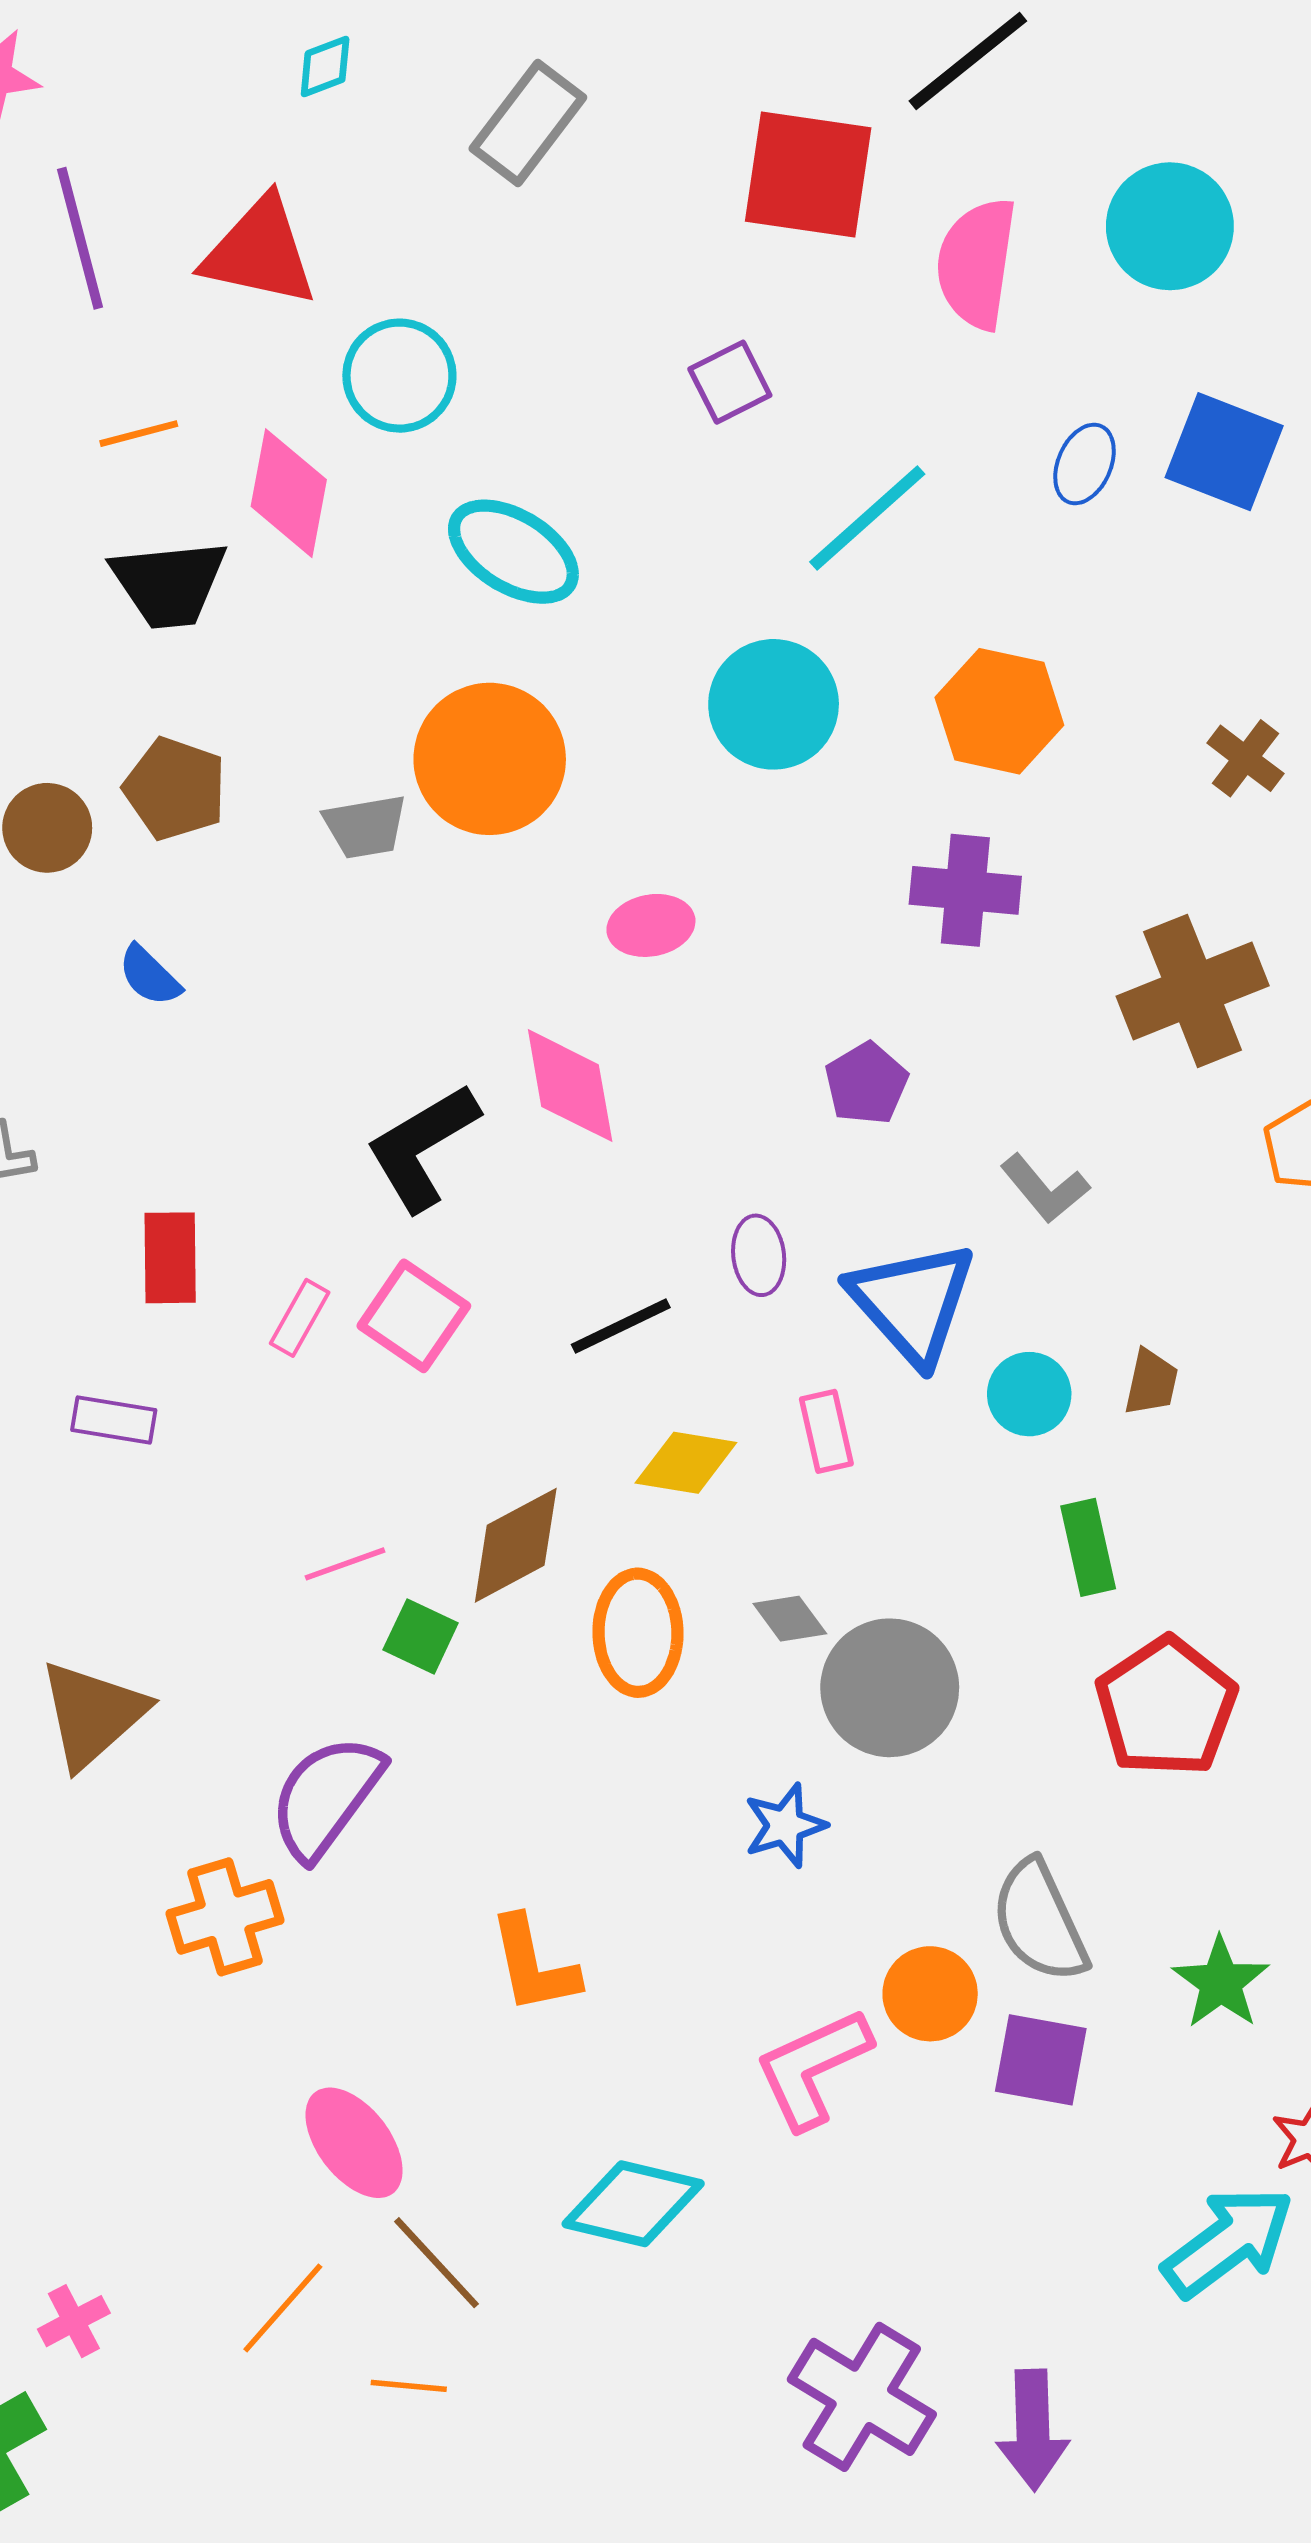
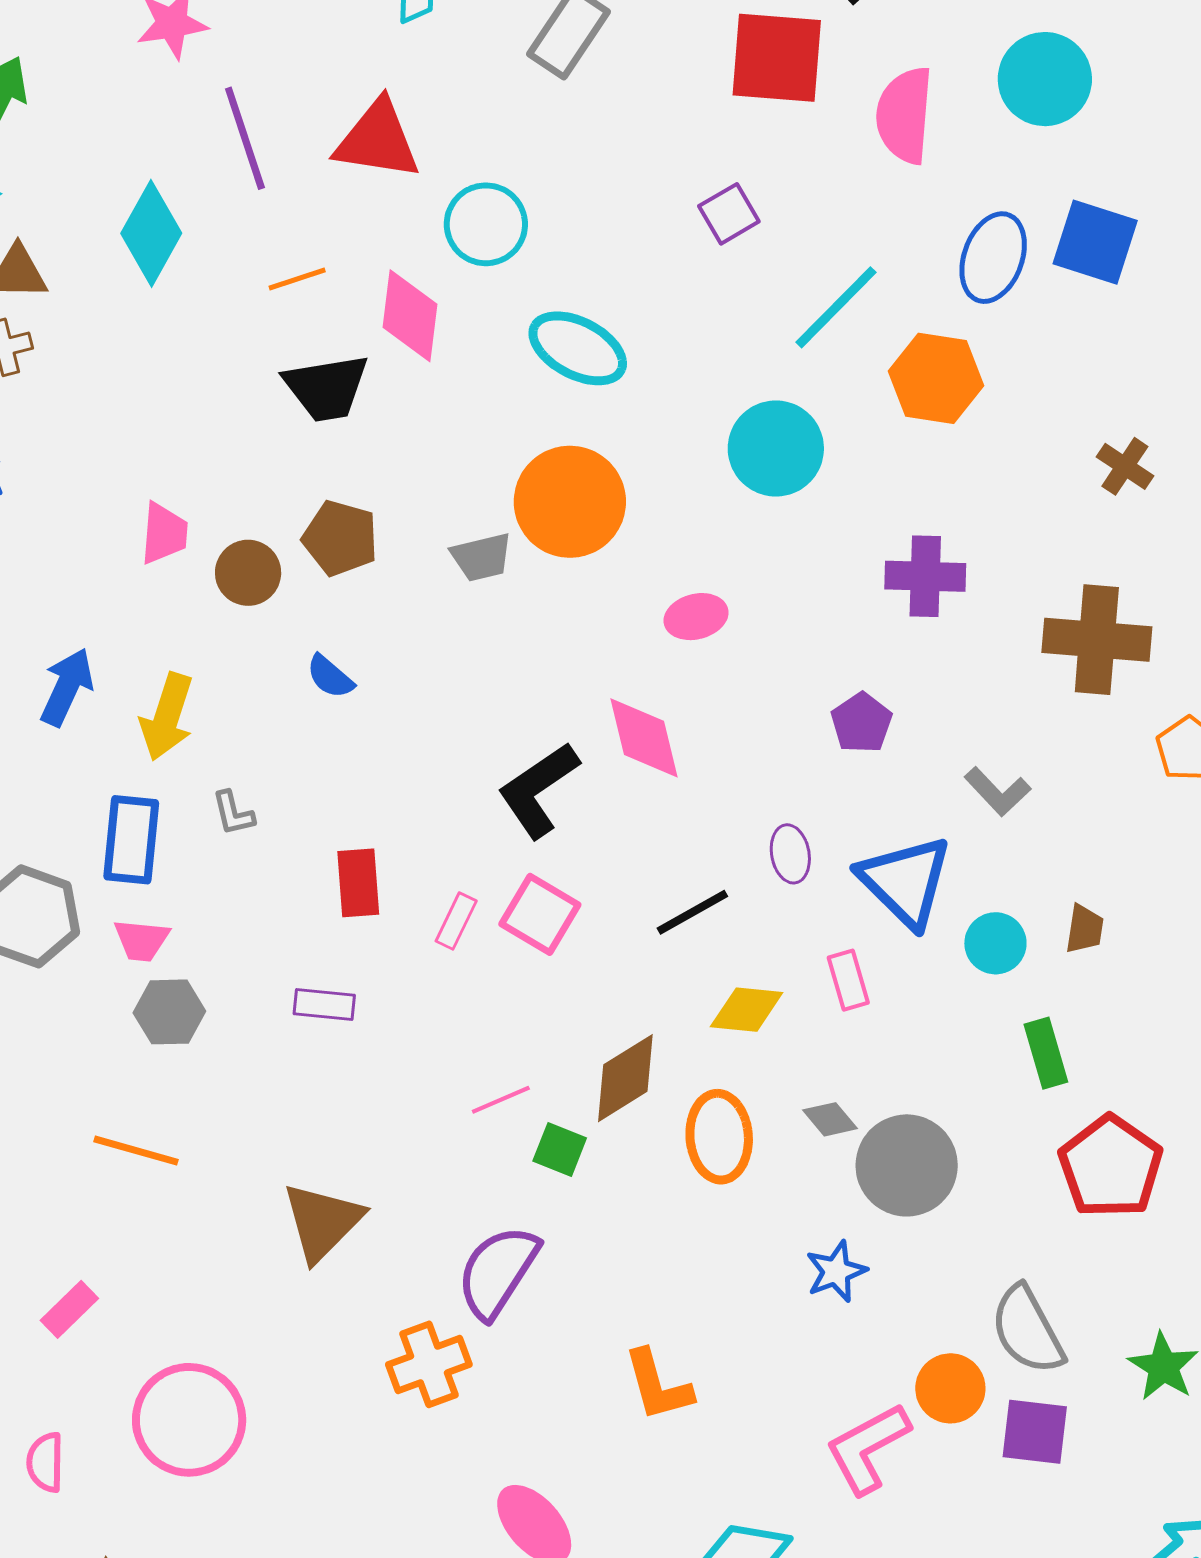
blue ellipse: (1084, 464) -> (993, 258), size x1.5
orange hexagon: (999, 711) -> (936, 378), moved
brown cross: (1193, 991) -> (1097, 640), turned 30

